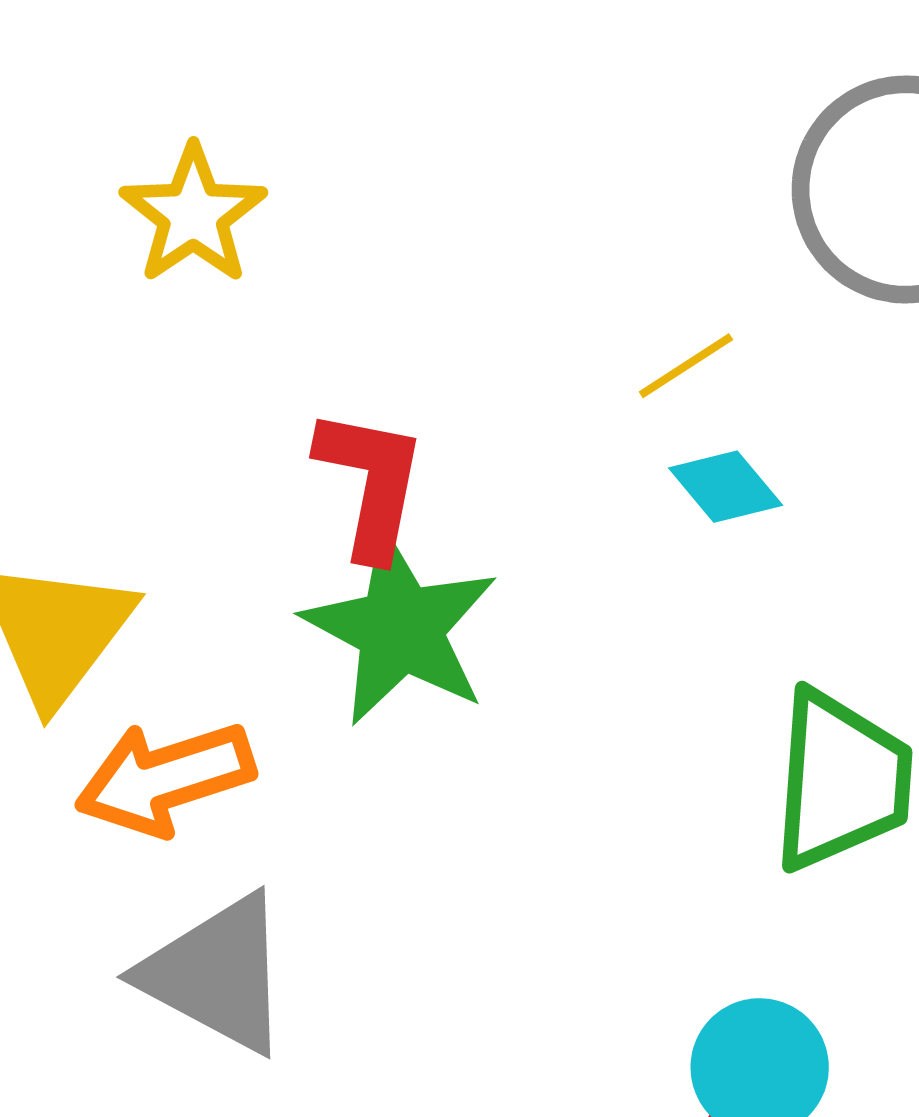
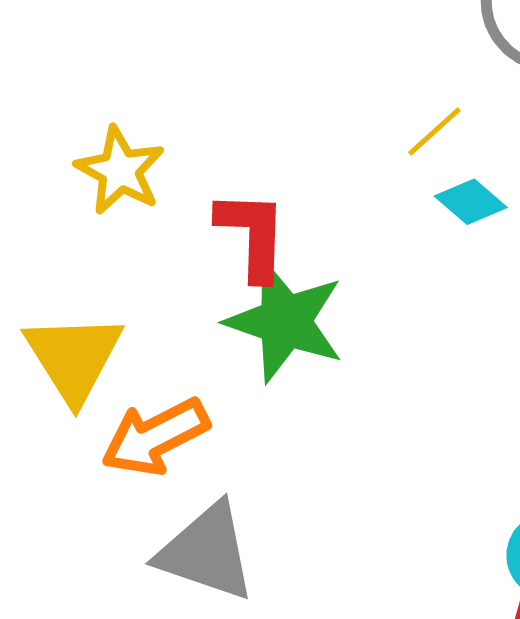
yellow star: (193, 215) -> (120, 171), moved

